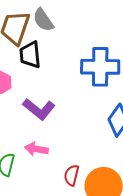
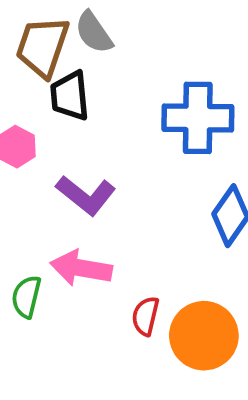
pink arrow: (36, 149) -> (81, 268), size x1.4

